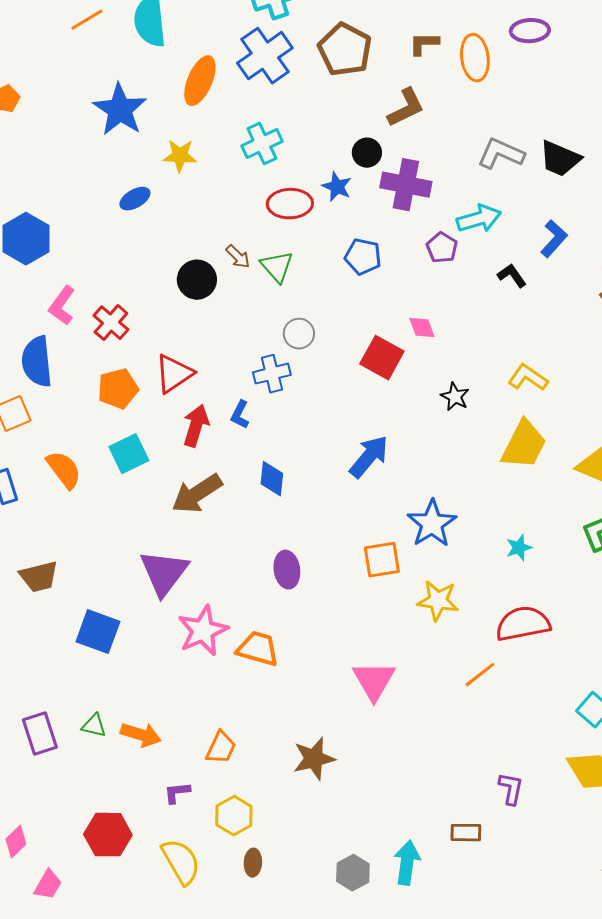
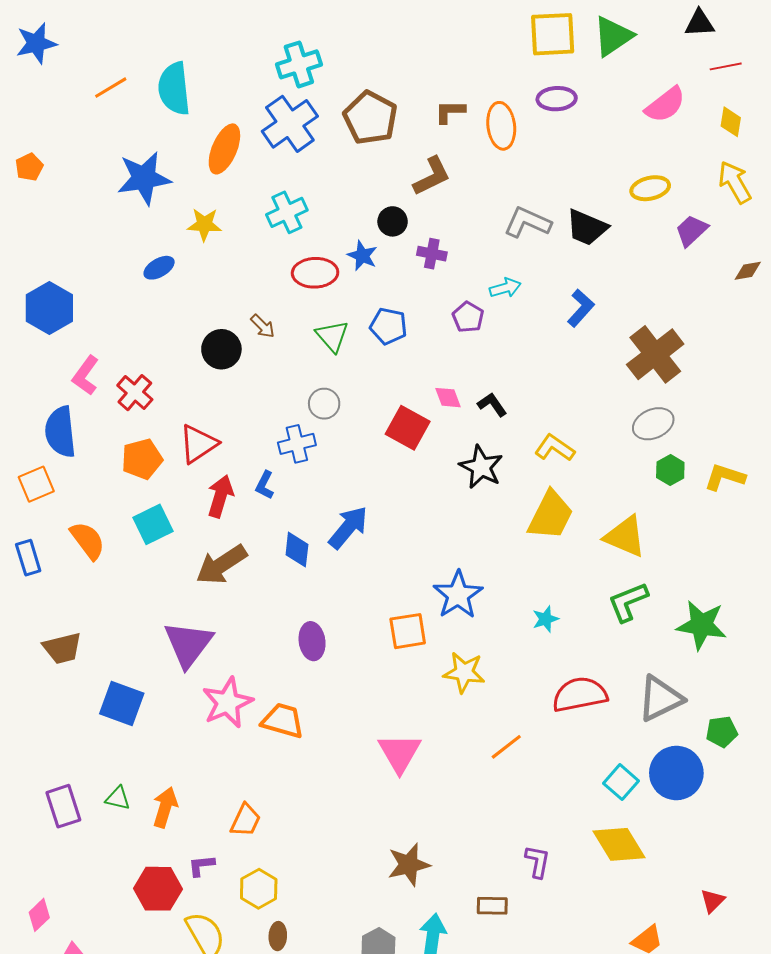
blue star: (120, 110) -> (144, 178), turned 30
purple cross: (406, 185) -> (432, 254), size x0.6
cyan arrow: (479, 219) -> (505, 288), size x0.7
green triangle: (277, 267) -> (332, 336), moved
black L-shape: (512, 276) -> (492, 405), moved
black star: (455, 397) -> (481, 467), size x1.5
blue arrow: (369, 457) -> (348, 527), moved
red semicircle: (523, 624) -> (580, 694), moved
orange arrow: (141, 735) -> (165, 807), turned -90
brown star: (314, 759) -> (409, 865), moved
red hexagon: (108, 835) -> (158, 889), moved

